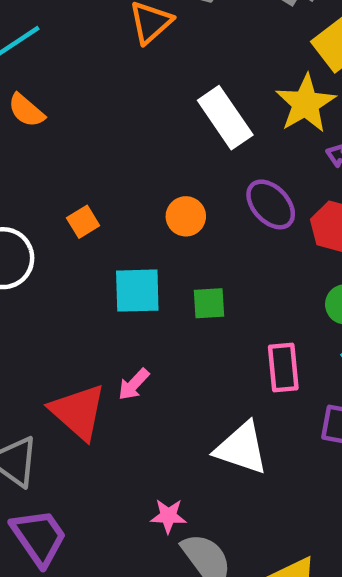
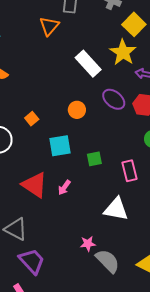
green square: (209, 303) -> (94, 159), moved
red triangle: (78, 412) -> (35, 185), moved

